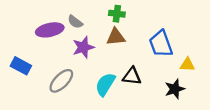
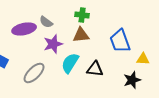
cyan semicircle: (105, 84) -> (70, 63), moved

